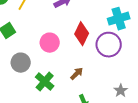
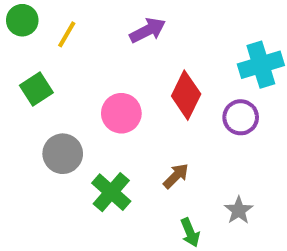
purple circle: (109, 45) -> (241, 117), size x0.7
gray star: (121, 91) -> (239, 210), moved

